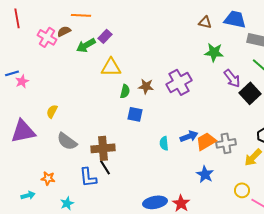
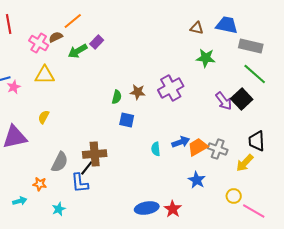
orange line: (81, 15) -> (73, 21), turned -42
yellow triangle: (111, 67) -> (45, 75), moved
purple arrow: (232, 78) -> (224, 101), moved
gray semicircle: (67, 141) -> (60, 162), moved, turned -100
gray cross: (226, 143) -> (218, 149), turned 30
black line: (105, 167) -> (87, 168), moved, turned 70

